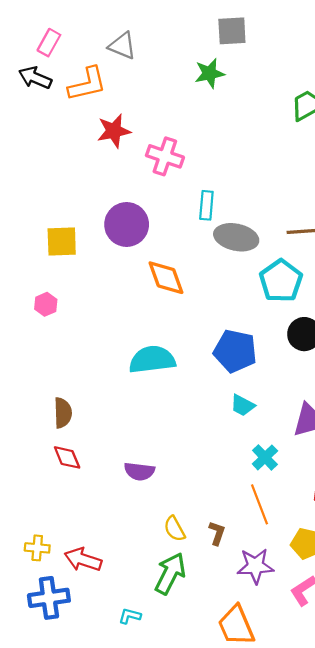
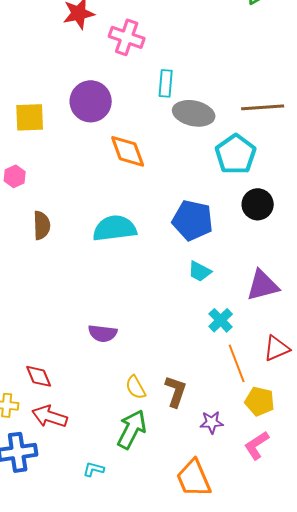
brown semicircle: (63, 413) -> (42, 225), moved
red diamond: (67, 457) -> (39, 376), moved
orange line: (260, 504) -> (237, 363), moved
brown L-shape: (217, 533) -> (176, 391), size x1.4
purple star: (255, 566) -> (212, 422), size x0.7

